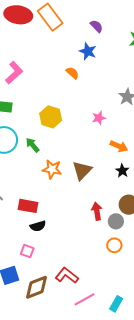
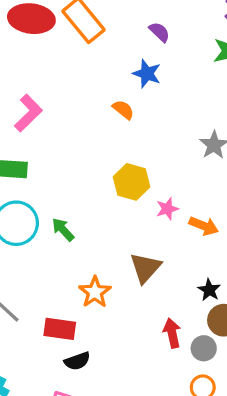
yellow hexagon: (51, 117) -> (132, 182), moved
pink star: (99, 118) -> (167, 209), moved
orange star: (52, 169) -> (95, 292), moved, turned 30
black star: (122, 171) -> (209, 290), moved

